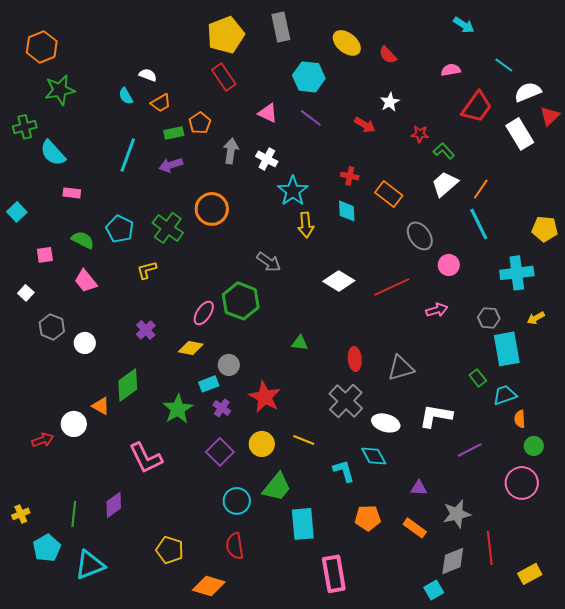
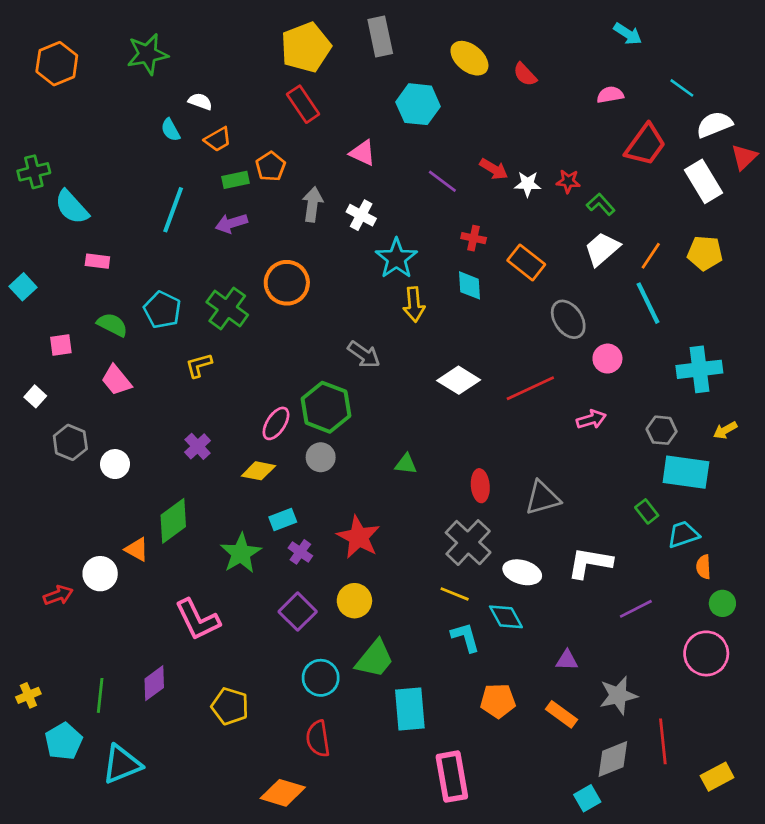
green star: (60, 90) -> (147, 54), moved
white star: (390, 102) -> (528, 184), moved, turned 30
purple line: (311, 118) -> (442, 181), moved
yellow pentagon: (545, 229) -> (705, 253), moved
cyan rectangle: (507, 349) -> (686, 472), turned -72
gray circle: (229, 365) -> (321, 457), moved
yellow line: (304, 440) -> (455, 594), moved
yellow pentagon: (170, 550) -> (230, 706), moved

